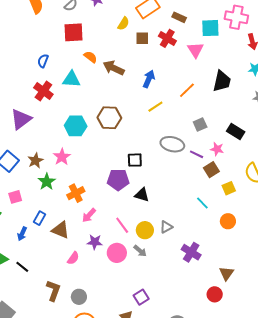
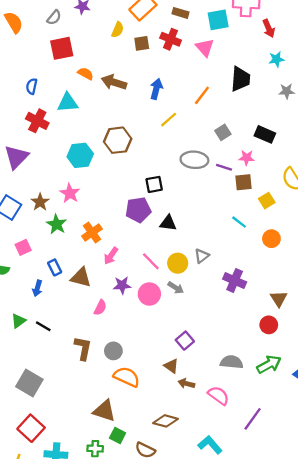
brown square: (211, 170) -> (243, 182), turned 35
blue rectangle: (40, 218) -> (55, 267), turned -48

